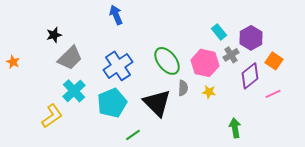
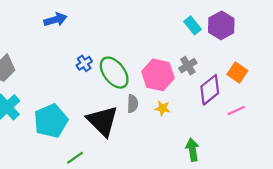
blue arrow: (116, 15) -> (55, 20), turned 96
cyan rectangle: (219, 32) -> (192, 25), moved
purple hexagon: (251, 38) -> (221, 25), moved
blue cross: (118, 66) -> (84, 63), moved, size x0.5

